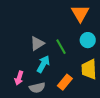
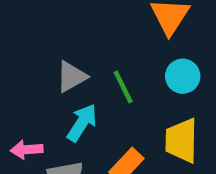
pink arrow: (19, 78) -> (27, 150), turned 64

